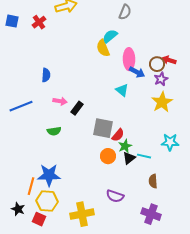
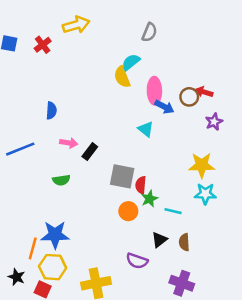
purple star: (161, 79) -> (214, 122), moved
yellow star: (162, 102) -> (202, 165), moved, turned 30
red semicircle: (118, 135) -> (141, 185), turned 144
black triangle: (129, 158) -> (159, 240), moved

